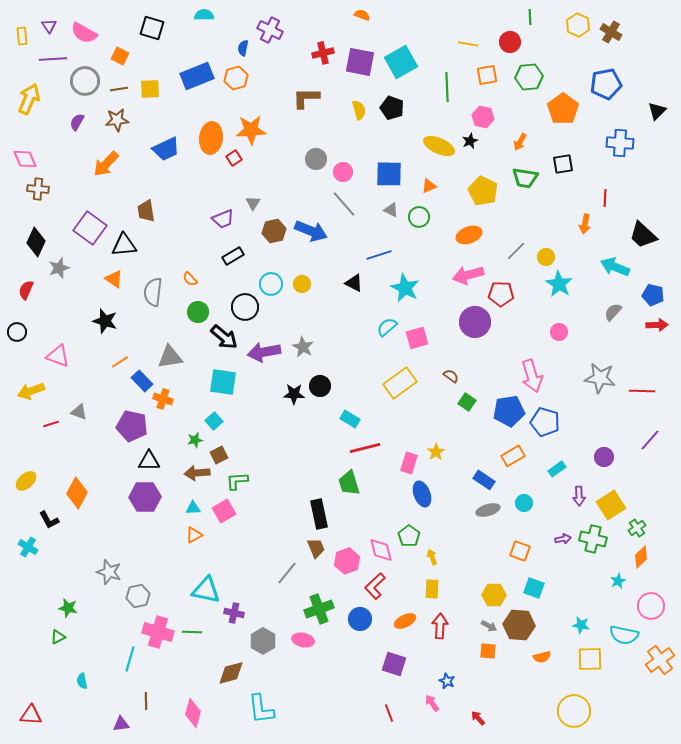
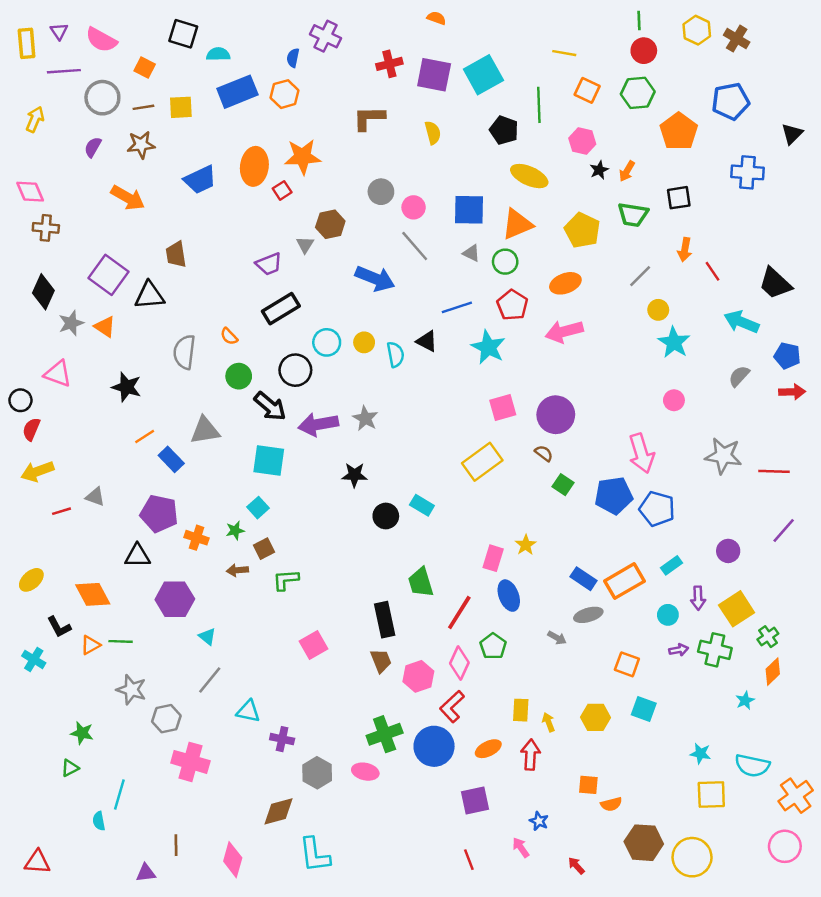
cyan semicircle: (204, 15) -> (218, 54), moved
yellow rectangle: (22, 36) -> (27, 43), size x1.4
red circle: (510, 42) -> (644, 51), moved
orange square: (487, 75) -> (587, 90), turned 35
yellow arrow: (29, 99) -> (35, 119), size x0.7
black pentagon: (392, 108) -> (504, 130), moved
black star: (470, 141) -> (599, 170), moved
orange arrow: (106, 164) -> (128, 198), turned -104
orange triangle: (429, 186) -> (517, 224), size x1.8
red line: (605, 198) -> (713, 271), moved, turned -36
orange arrow: (585, 224) -> (685, 250), moved
brown hexagon: (274, 231) -> (330, 224), moved
gray line: (516, 251) -> (640, 276), moved
black rectangle: (233, 256) -> (281, 309), size x1.4
orange triangle: (114, 279) -> (105, 327), moved
red semicircle: (26, 290) -> (31, 429), moved
red pentagon: (501, 294) -> (512, 305), moved, turned 30
purple circle: (475, 322) -> (556, 415), moved
cyan semicircle: (387, 327) -> (395, 354), moved, turned 120
pink triangle: (58, 356) -> (58, 374), moved
black circle: (320, 386) -> (386, 516), moved
orange cross: (163, 399) -> (197, 538), moved
red line: (365, 448) -> (459, 612), moved, turned -44
orange rectangle: (513, 456) -> (624, 581), moved, size x1.4
black triangle: (149, 461) -> (137, 556), moved
brown arrow: (197, 473) -> (237, 570), size x0.7
orange diamond: (77, 493) -> (93, 594), turned -56
cyan circle: (524, 503) -> (668, 615), moved
cyan triangle: (193, 508) -> (207, 637), moved, turned 42
pink square: (224, 511) -> (313, 645), moved
orange triangle: (194, 535) -> (90, 645), moved
pink diamond: (381, 550) -> (459, 663), turned 40
yellow arrow: (432, 557) -> (549, 722), moved
gray line: (287, 573) -> (210, 680), moved
cyan triangle: (206, 590) -> (248, 711), size x0.7
pink circle: (651, 606) -> (785, 846), moved
blue circle: (360, 619) -> (434, 746), size x1.4
brown hexagon: (519, 625) -> (644, 843), moved
gray arrow: (489, 626) -> (557, 638), moved
green line: (192, 632) -> (121, 641), moved
orange semicircle: (542, 657) -> (611, 804), moved
cyan line: (130, 659) -> (119, 794), moved
purple square: (394, 664) -> (475, 801), turned -30

